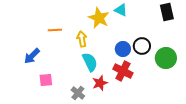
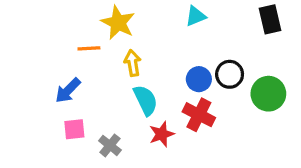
cyan triangle: (121, 10) -> (196, 16), turned -48
yellow star: (99, 18) -> (118, 23), moved
blue arrow: (32, 56) -> (68, 90), moved
gray cross: (78, 93) -> (110, 145), moved

